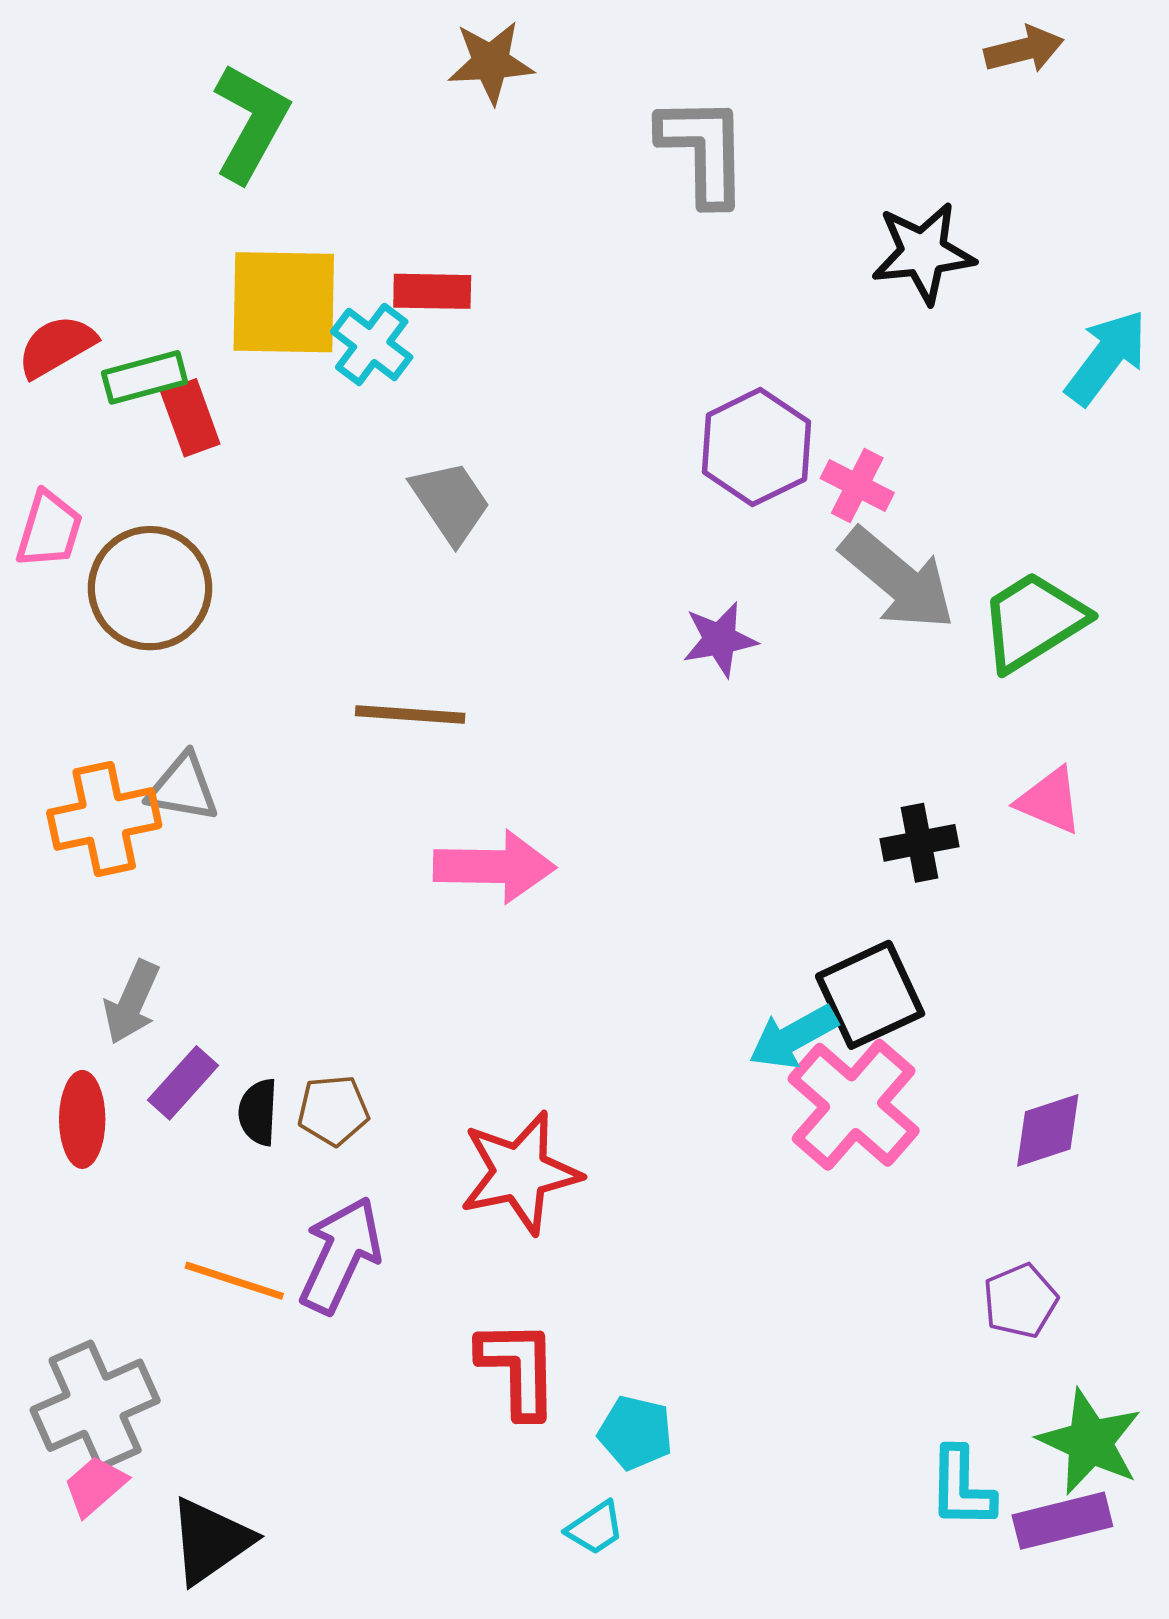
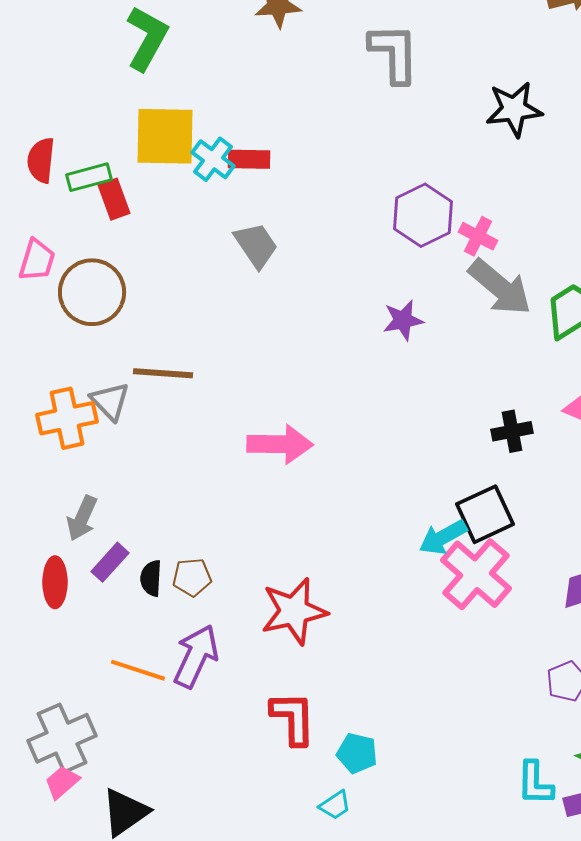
red rectangle: (432, 291) -> (249, 159), moved
red semicircle: (57, 346) -> (41, 160), turned -54
brown line: (410, 715) -> (163, 373), moved
gray triangle: (183, 788) -> (110, 401), turned 36

